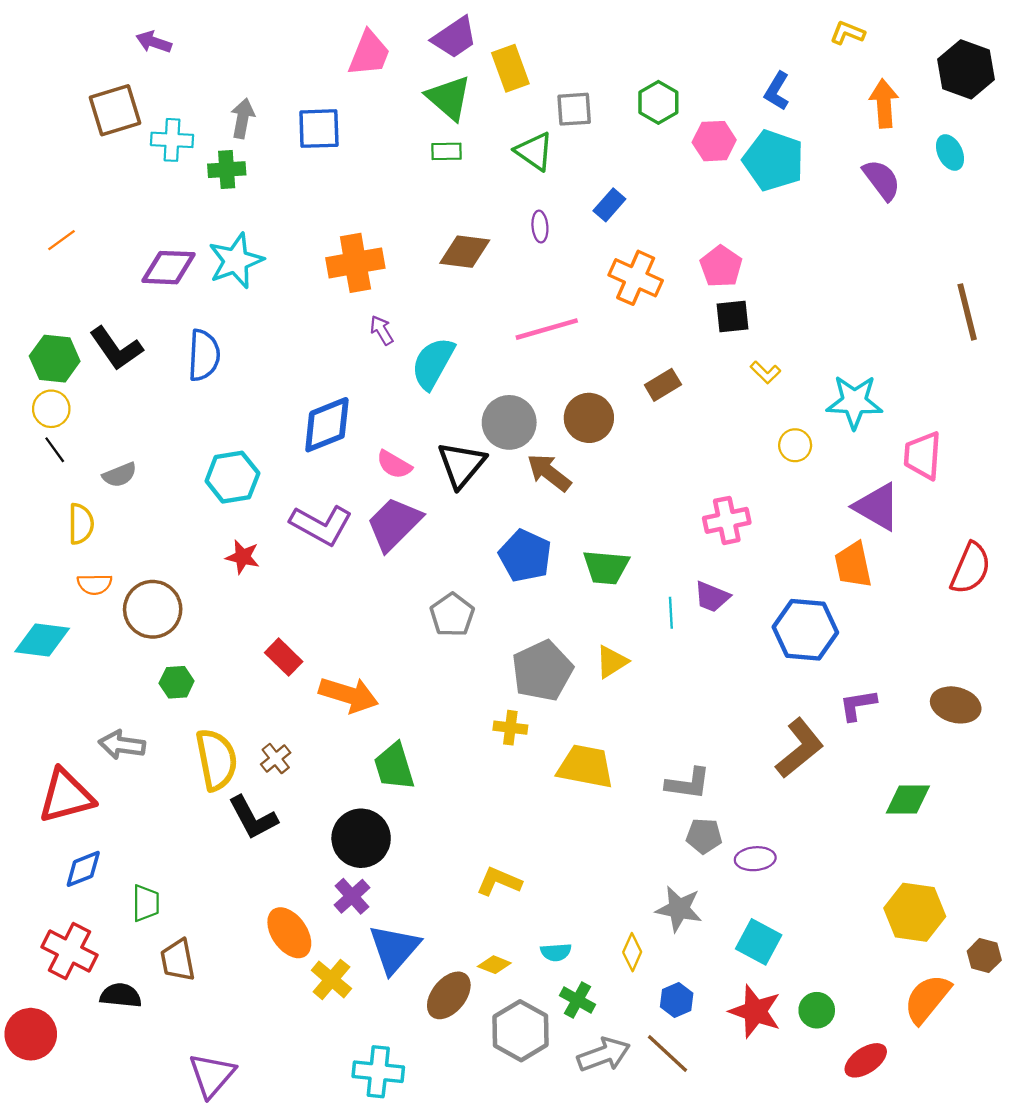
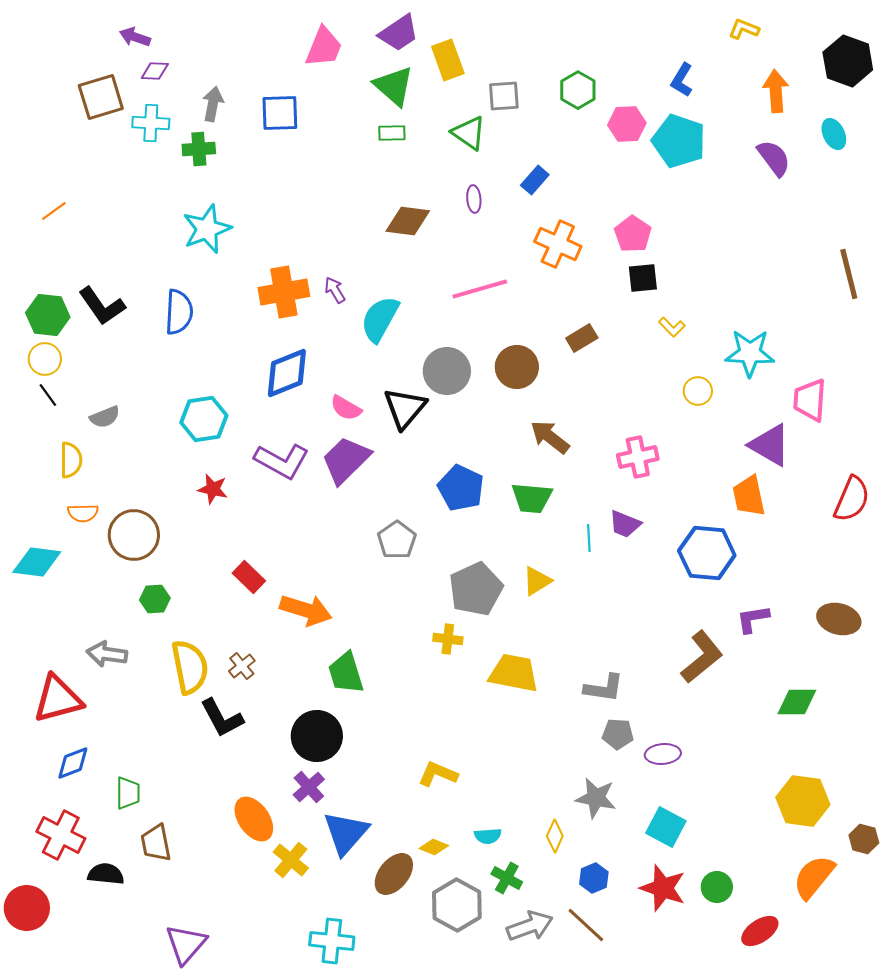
orange cross: (355, 263) -> (284, 292), moved
purple diamond: (169, 268) -> (155, 71), moved, size x0.6
brown arrow: (549, 473) -> (550, 437), moved

